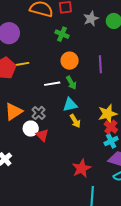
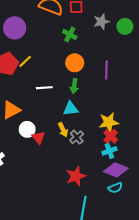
yellow line: (22, 64) -> (25, 61), turned -40
green arrow: (71, 83) -> (74, 86), turned 32
white line: (52, 84) -> (44, 88), moved
gray cross: (39, 113) -> (77, 137), moved
yellow arrow: (75, 121) -> (63, 130), moved

